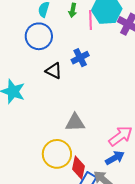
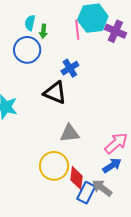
green arrow: (73, 10) -> (43, 31), moved
black triangle: (54, 71) -> (55, 93), moved, size x1.4

